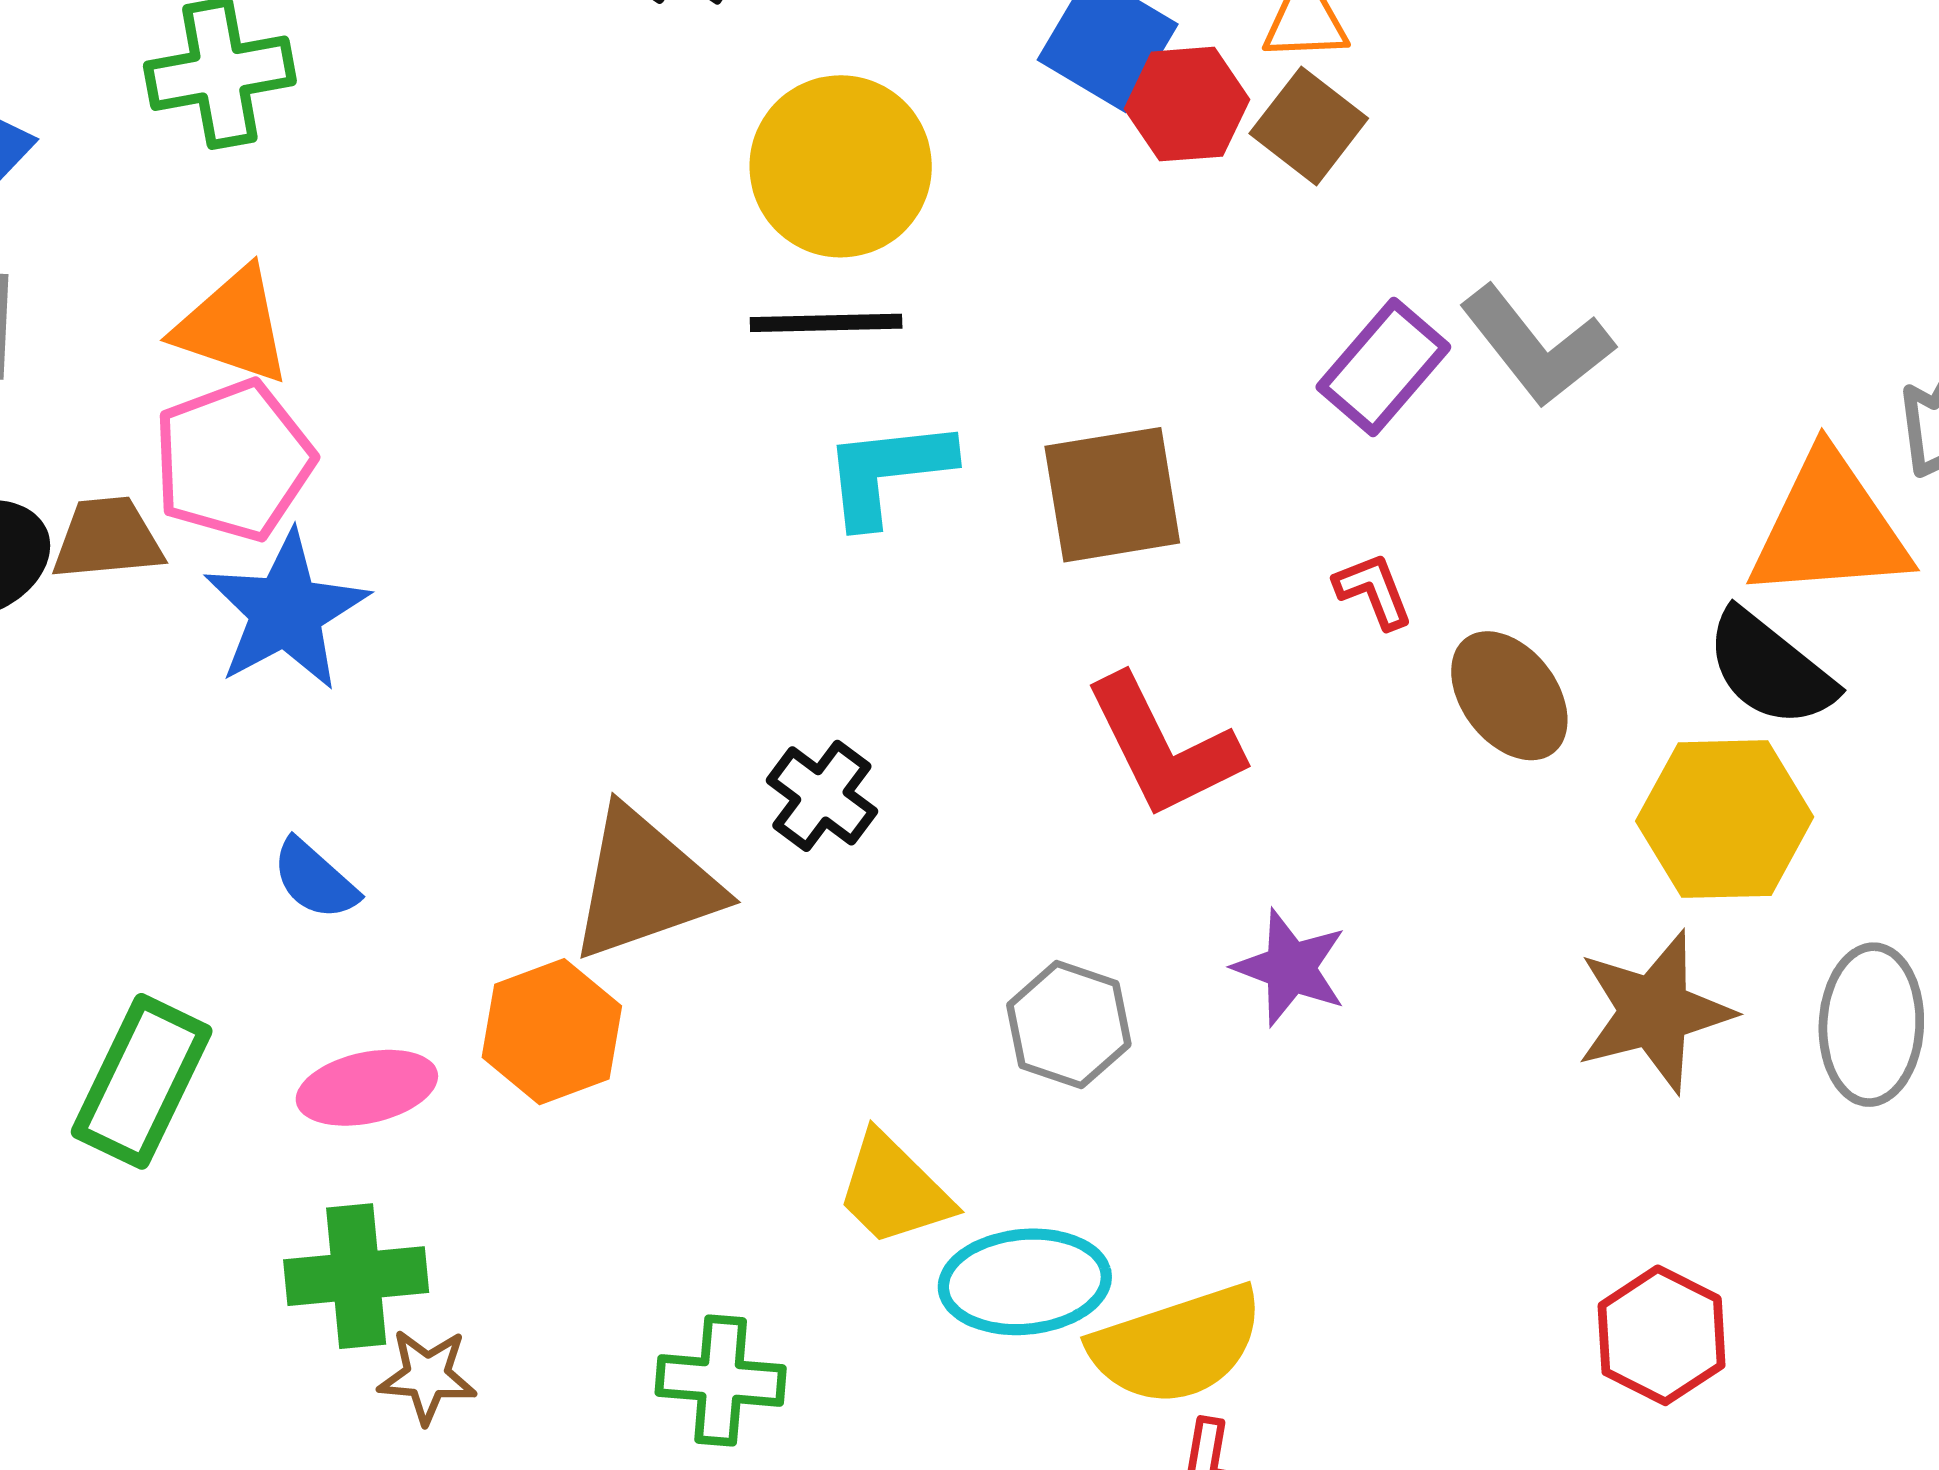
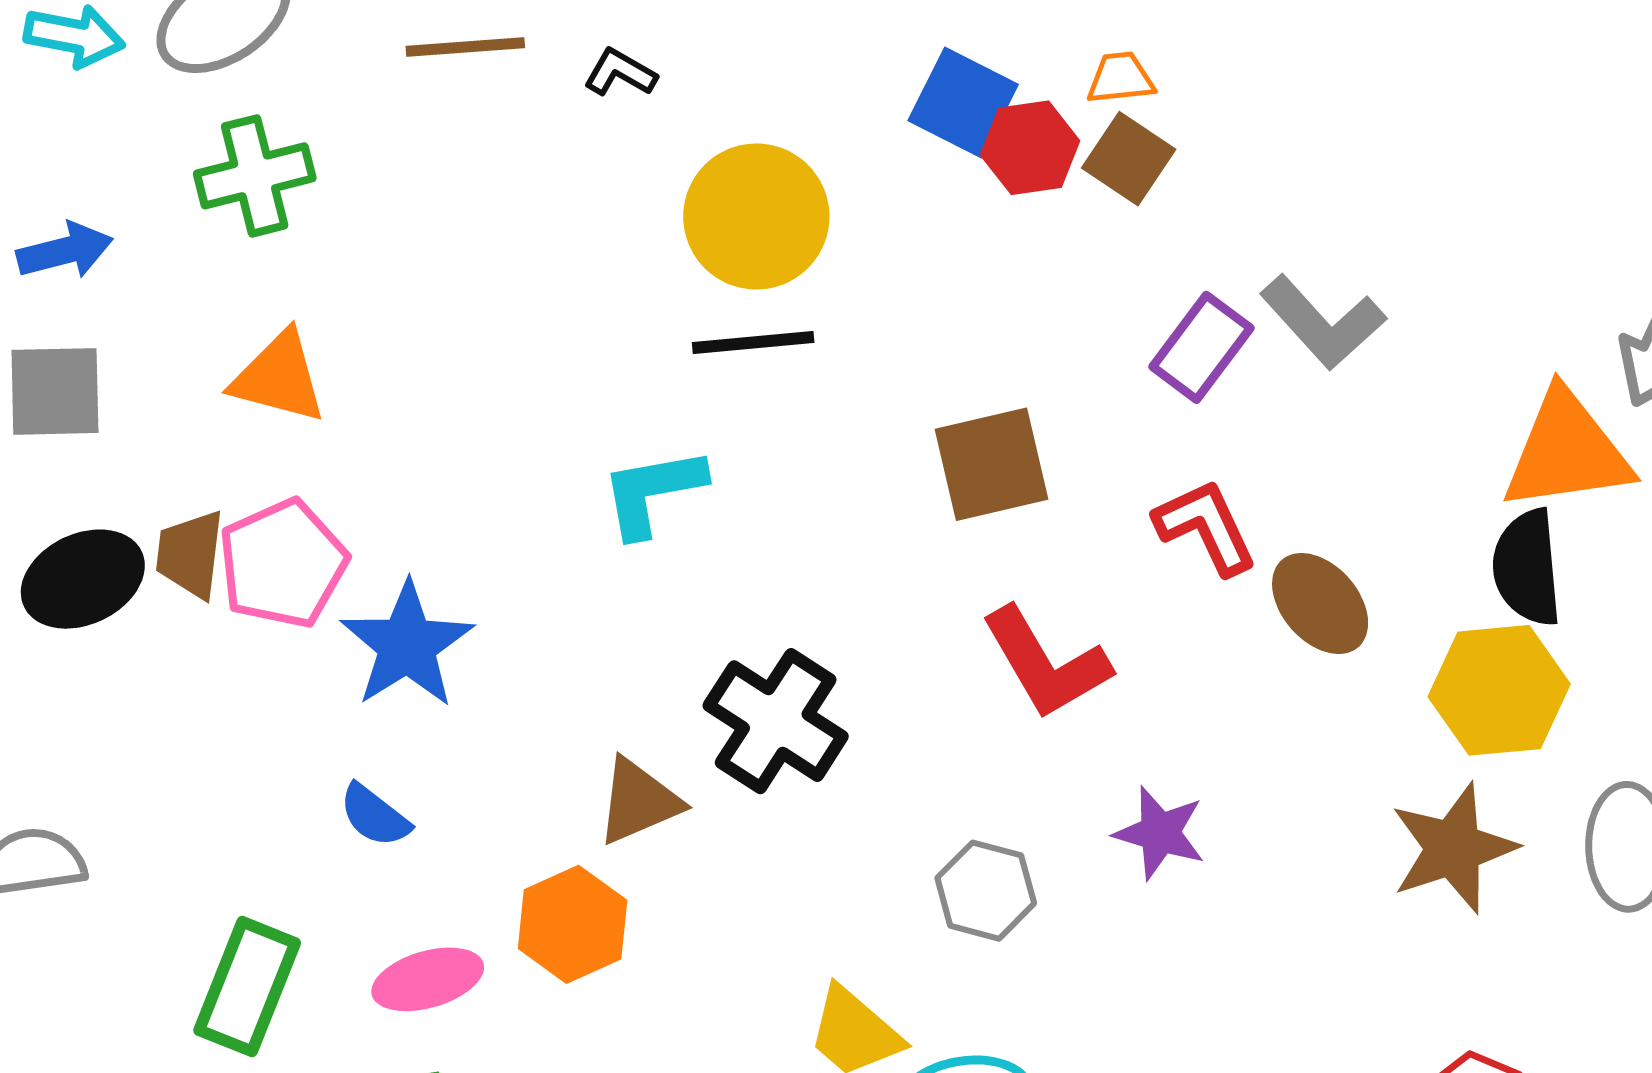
pink pentagon: (233, 460) -> (283, 564), moved
cyan L-shape: (888, 472) -> (653, 492), moved
brown trapezoid: (107, 539) -> (190, 554), turned -74
red L-shape: (1374, 591) -> (1206, 527), size x1.6
blue star: (286, 611) -> (407, 645), moved
black semicircle: (1770, 669) -> (1527, 568), turned 50
black cross: (822, 796) -> (776, 721), size x1.6
brown triangle: (645, 884) -> (639, 801), size x0.7

